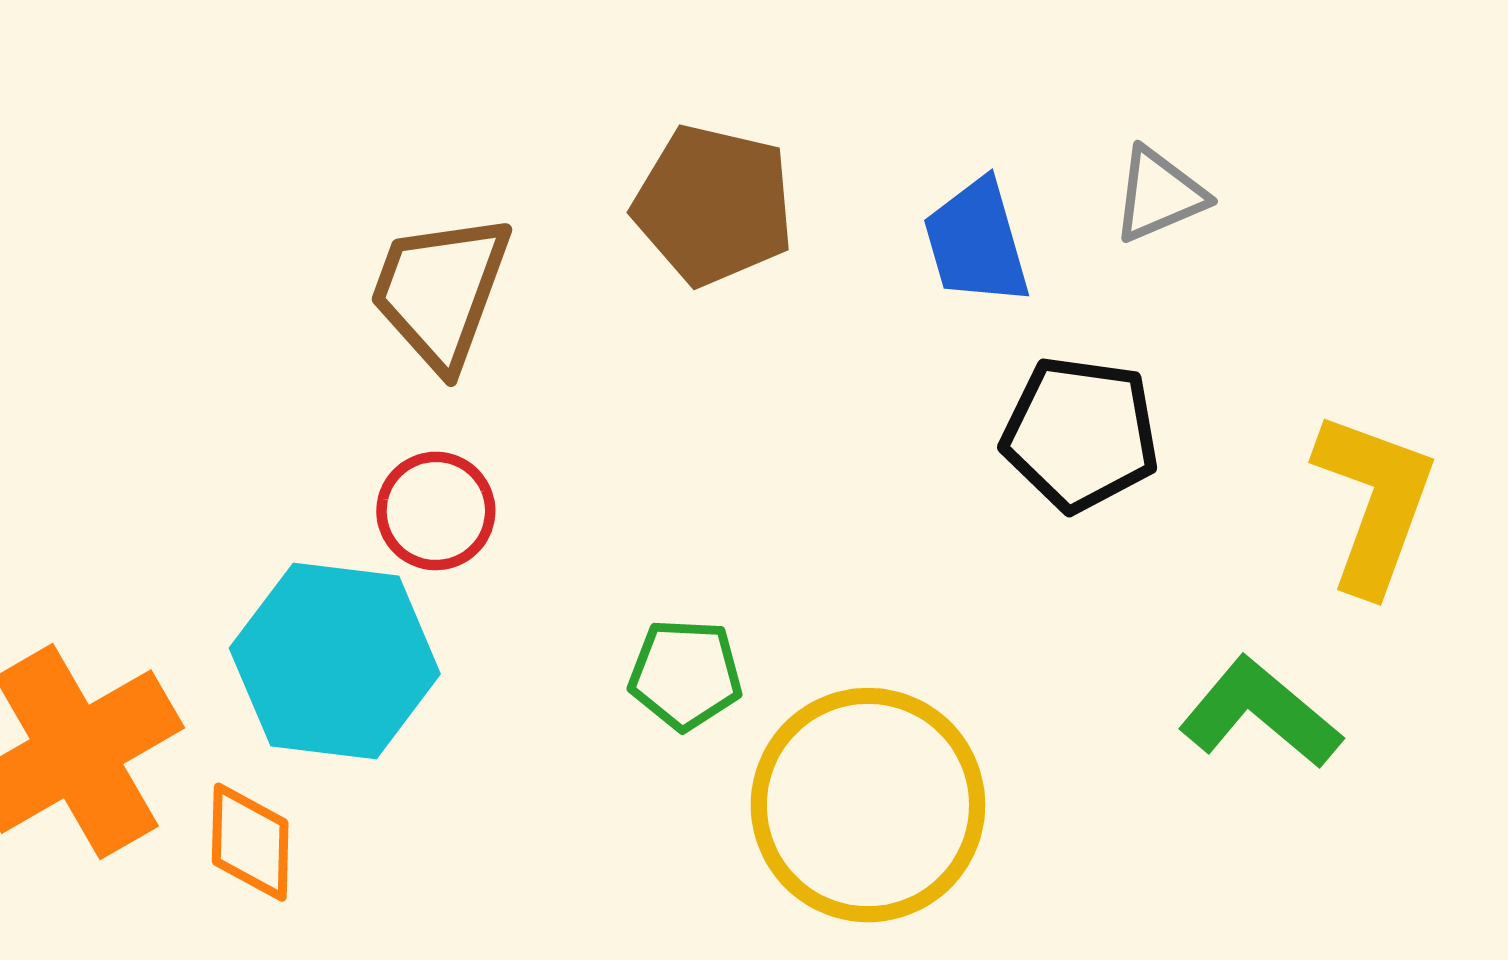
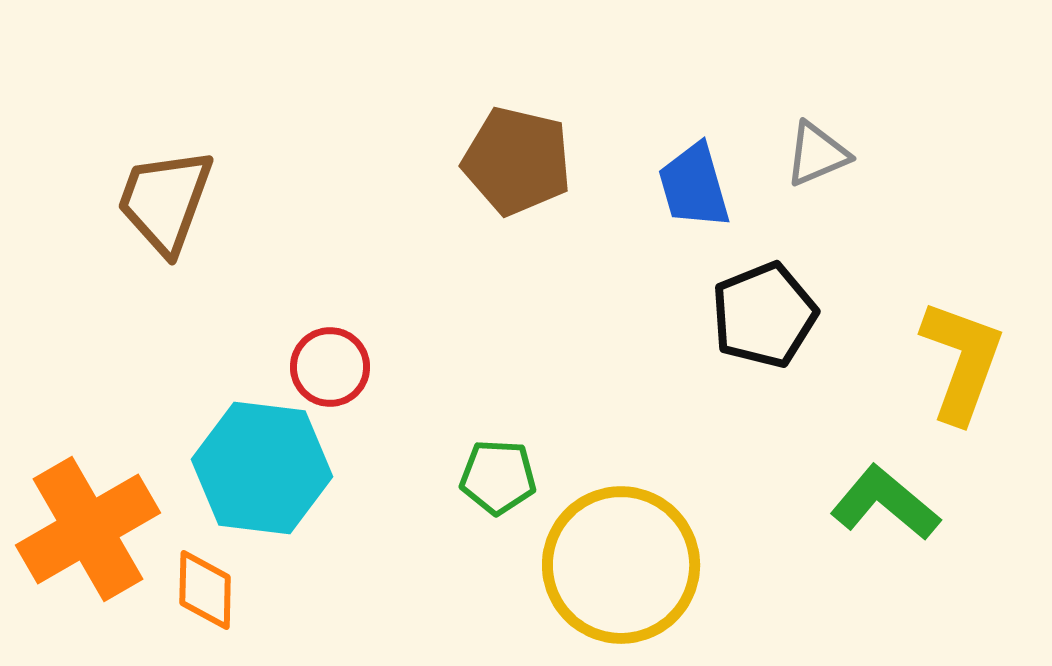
brown trapezoid: (440, 291) -> (165, 201), moved
black pentagon: (1080, 434) -> (764, 315), turned -30

